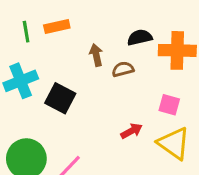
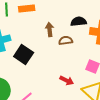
red arrow: (132, 131) -> (67, 80), turned 48

